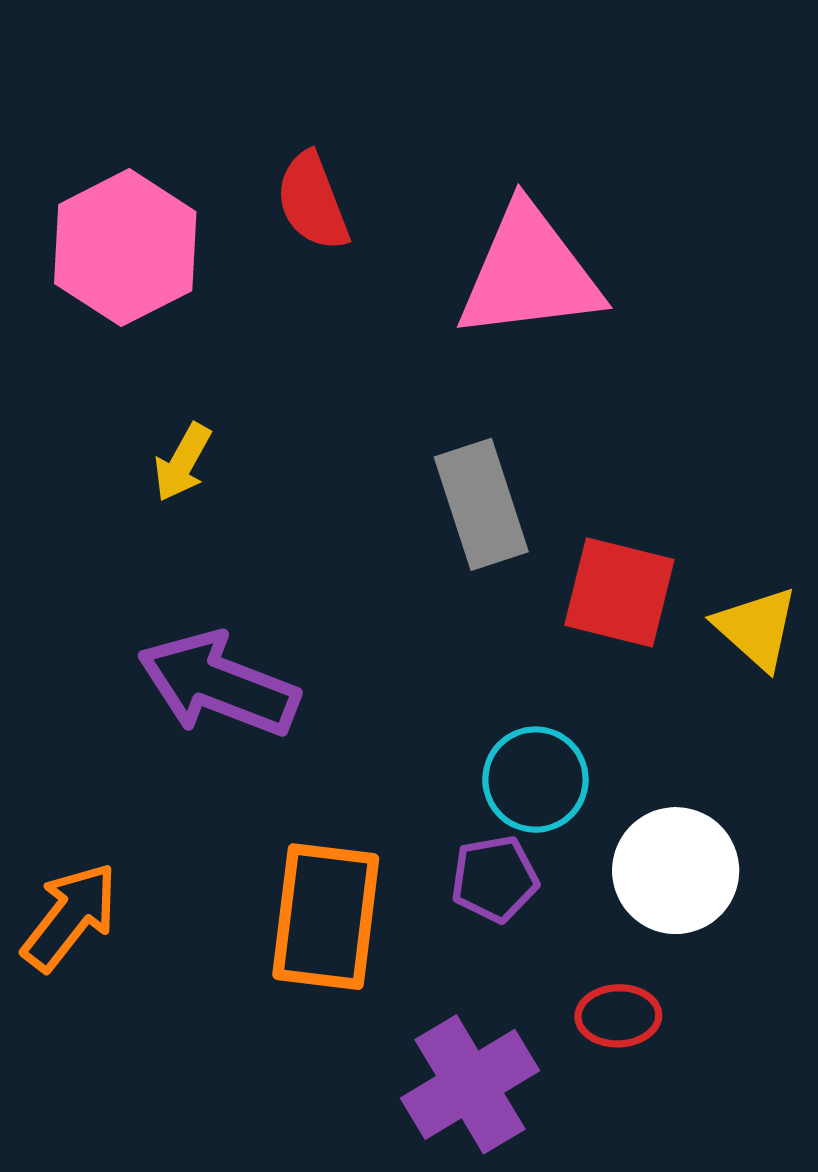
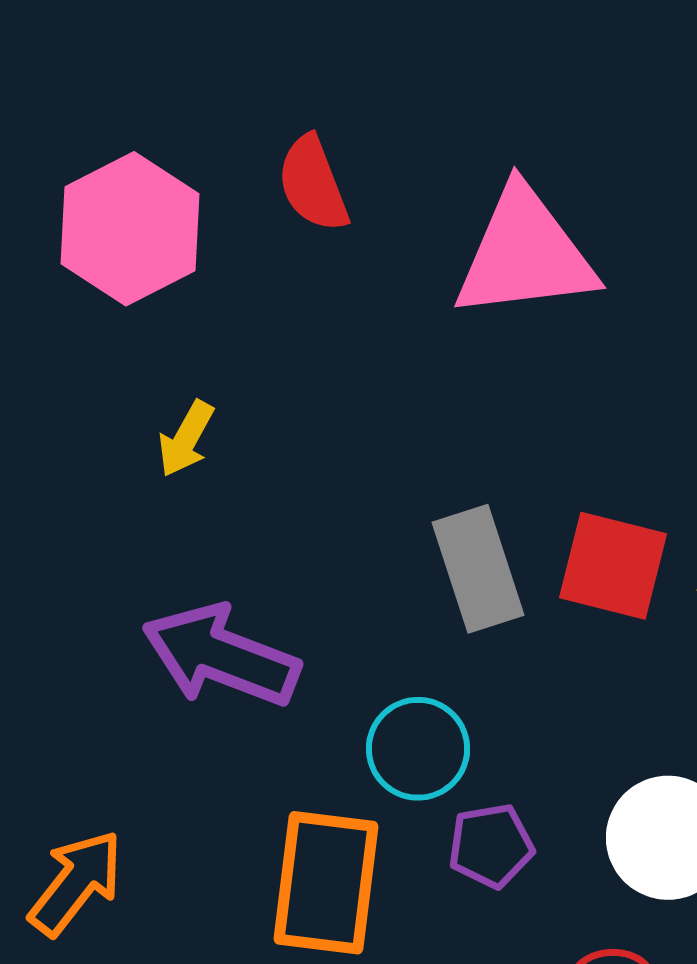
gray rectangle: (481, 504) -> (478, 569), moved
cyan circle: (535, 780) -> (418, 749), moved

